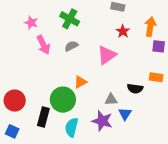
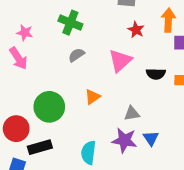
pink arrow: (43, 45) -> (18, 58), moved
black semicircle: (135, 89) -> (156, 74), moved
green circle: (63, 100) -> (49, 107), moved
blue triangle: (125, 114) -> (151, 138), moved
black rectangle: (43, 117) -> (40, 147), moved, turned 66

